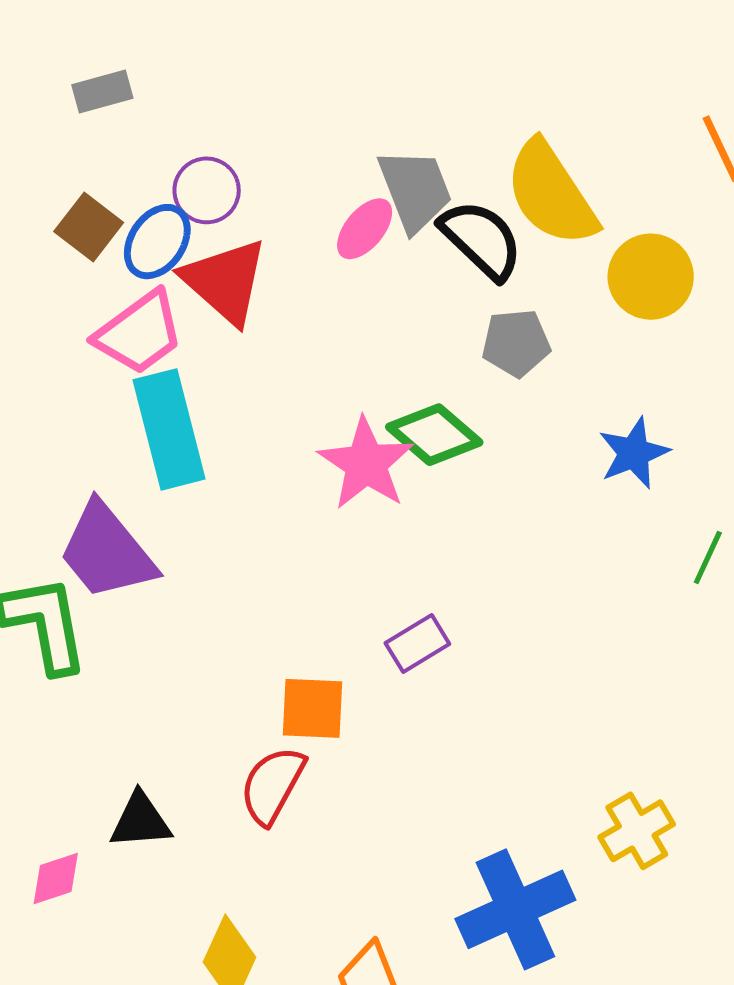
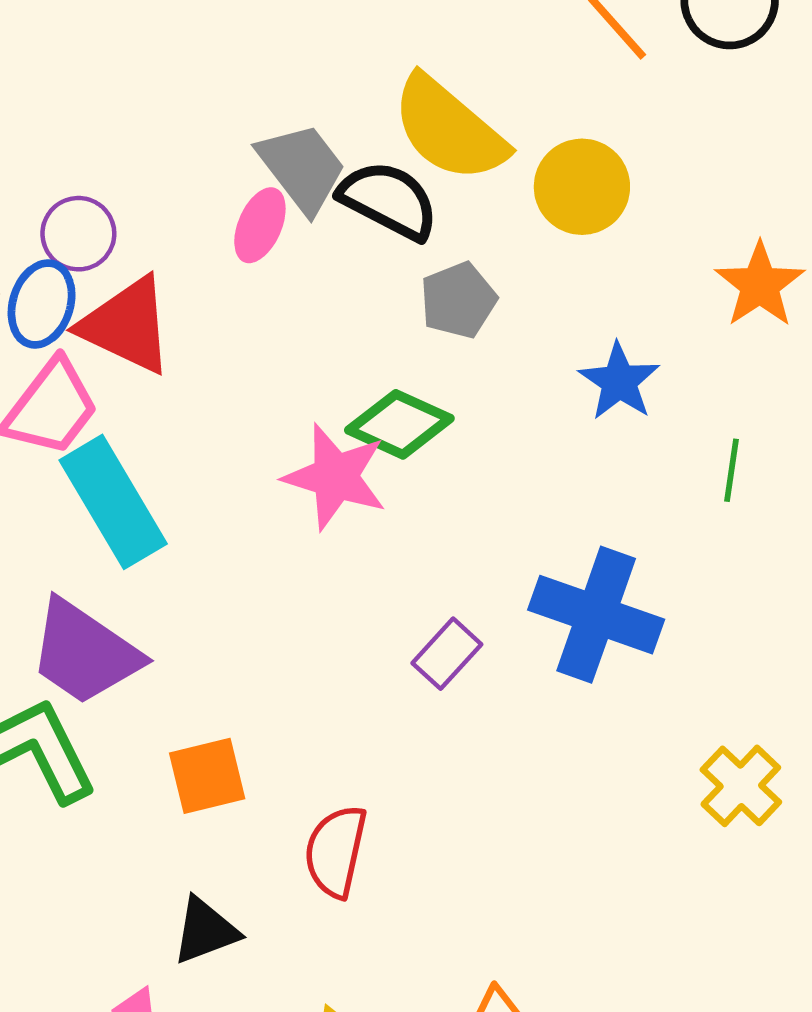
orange square: (312, 708) -> (207, 776), moved
blue cross: (515, 909) -> (596, 615), moved, turned -30

